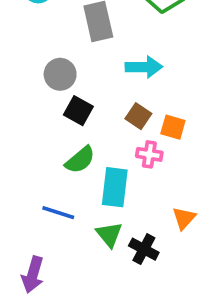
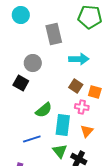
black square: (78, 111) -> (21, 83), moved
blue line: (58, 213) -> (32, 139), turned -36
orange triangle: (184, 218) -> (87, 131), moved

